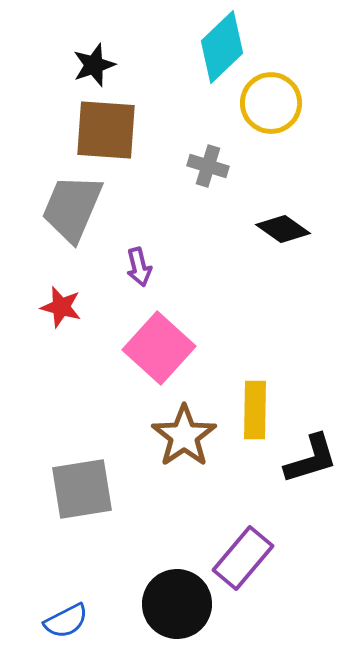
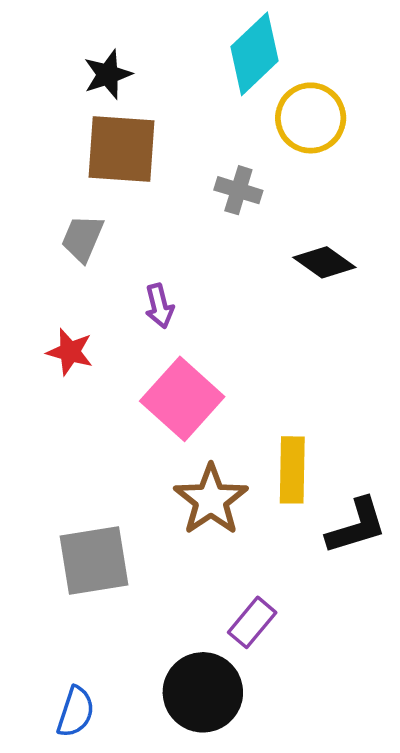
gray trapezoid: (72, 208) -> (82, 238), size x0.6
purple rectangle: (243, 558) -> (252, 622), moved, size x0.7
blue semicircle: (66, 621) -> (76, 712), turned -45

